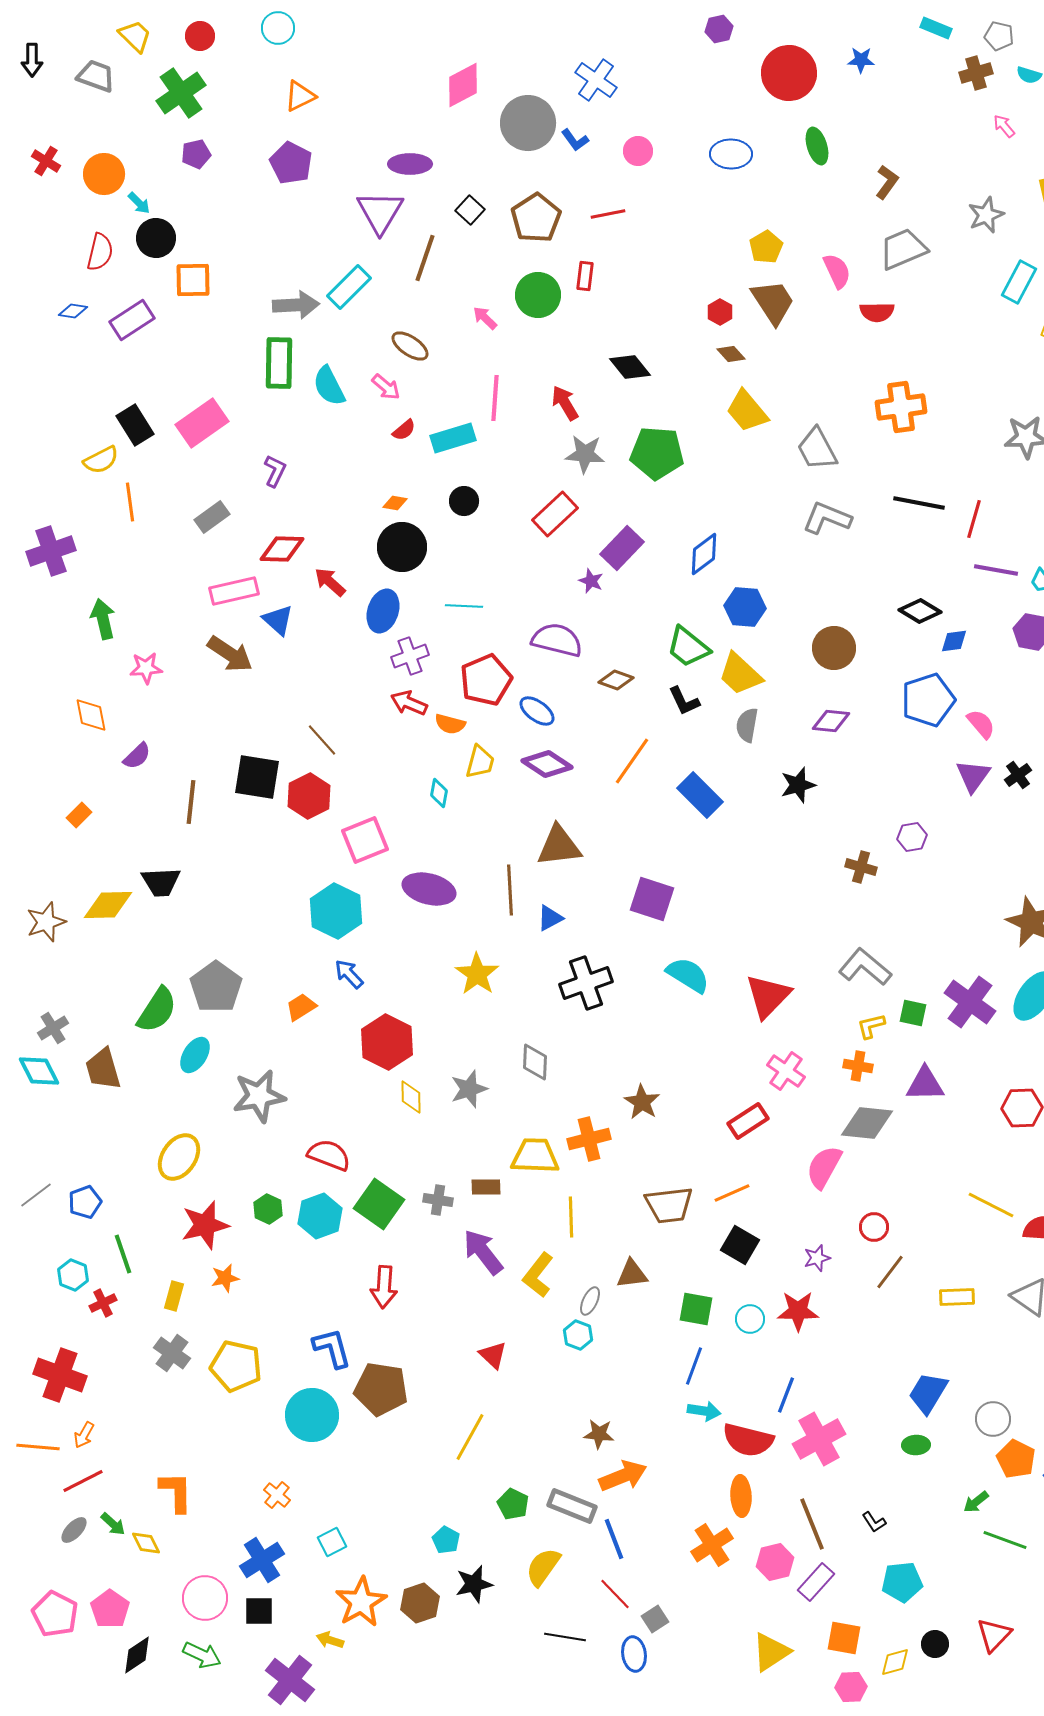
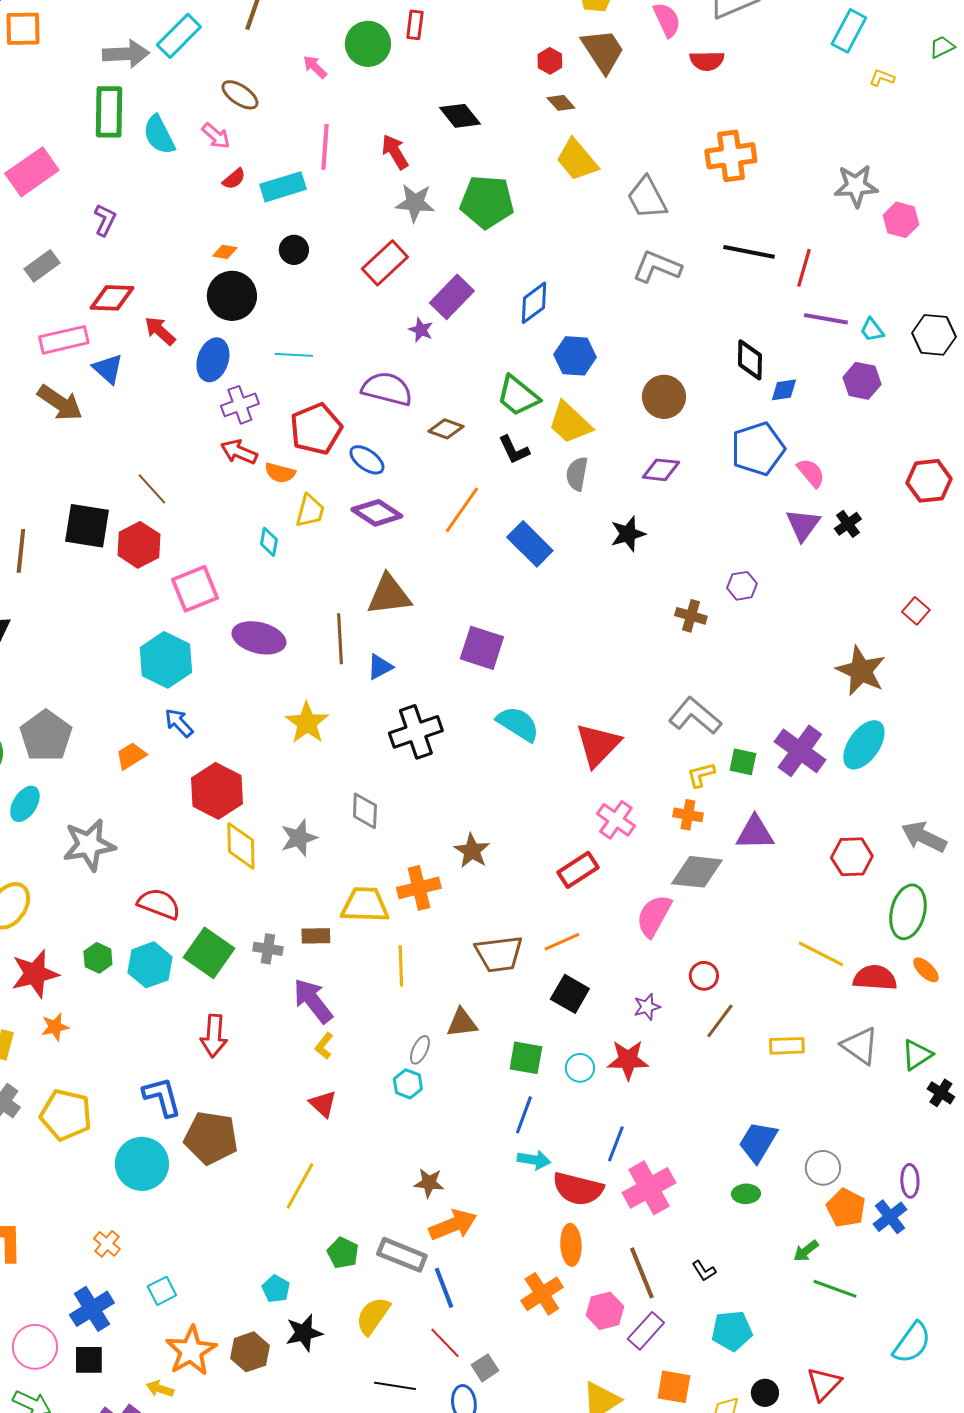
black diamond: (920, 611) -> (750, 360), turned 60
yellow diamond: (411, 1097) -> (241, 846), size x1.4
yellow L-shape: (538, 1275) -> (324, 1046), moved, size x0.6

